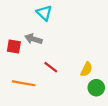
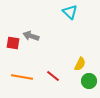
cyan triangle: (44, 13) -> (70, 12), moved
red line: (51, 67) -> (53, 76), moved

